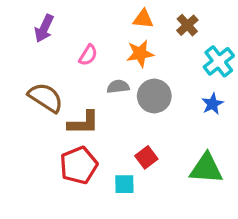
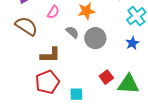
gray semicircle: (118, 87) -> (72, 32), turned 48
brown semicircle: (46, 98) -> (26, 26), moved
red square: (146, 157) -> (106, 77), moved

